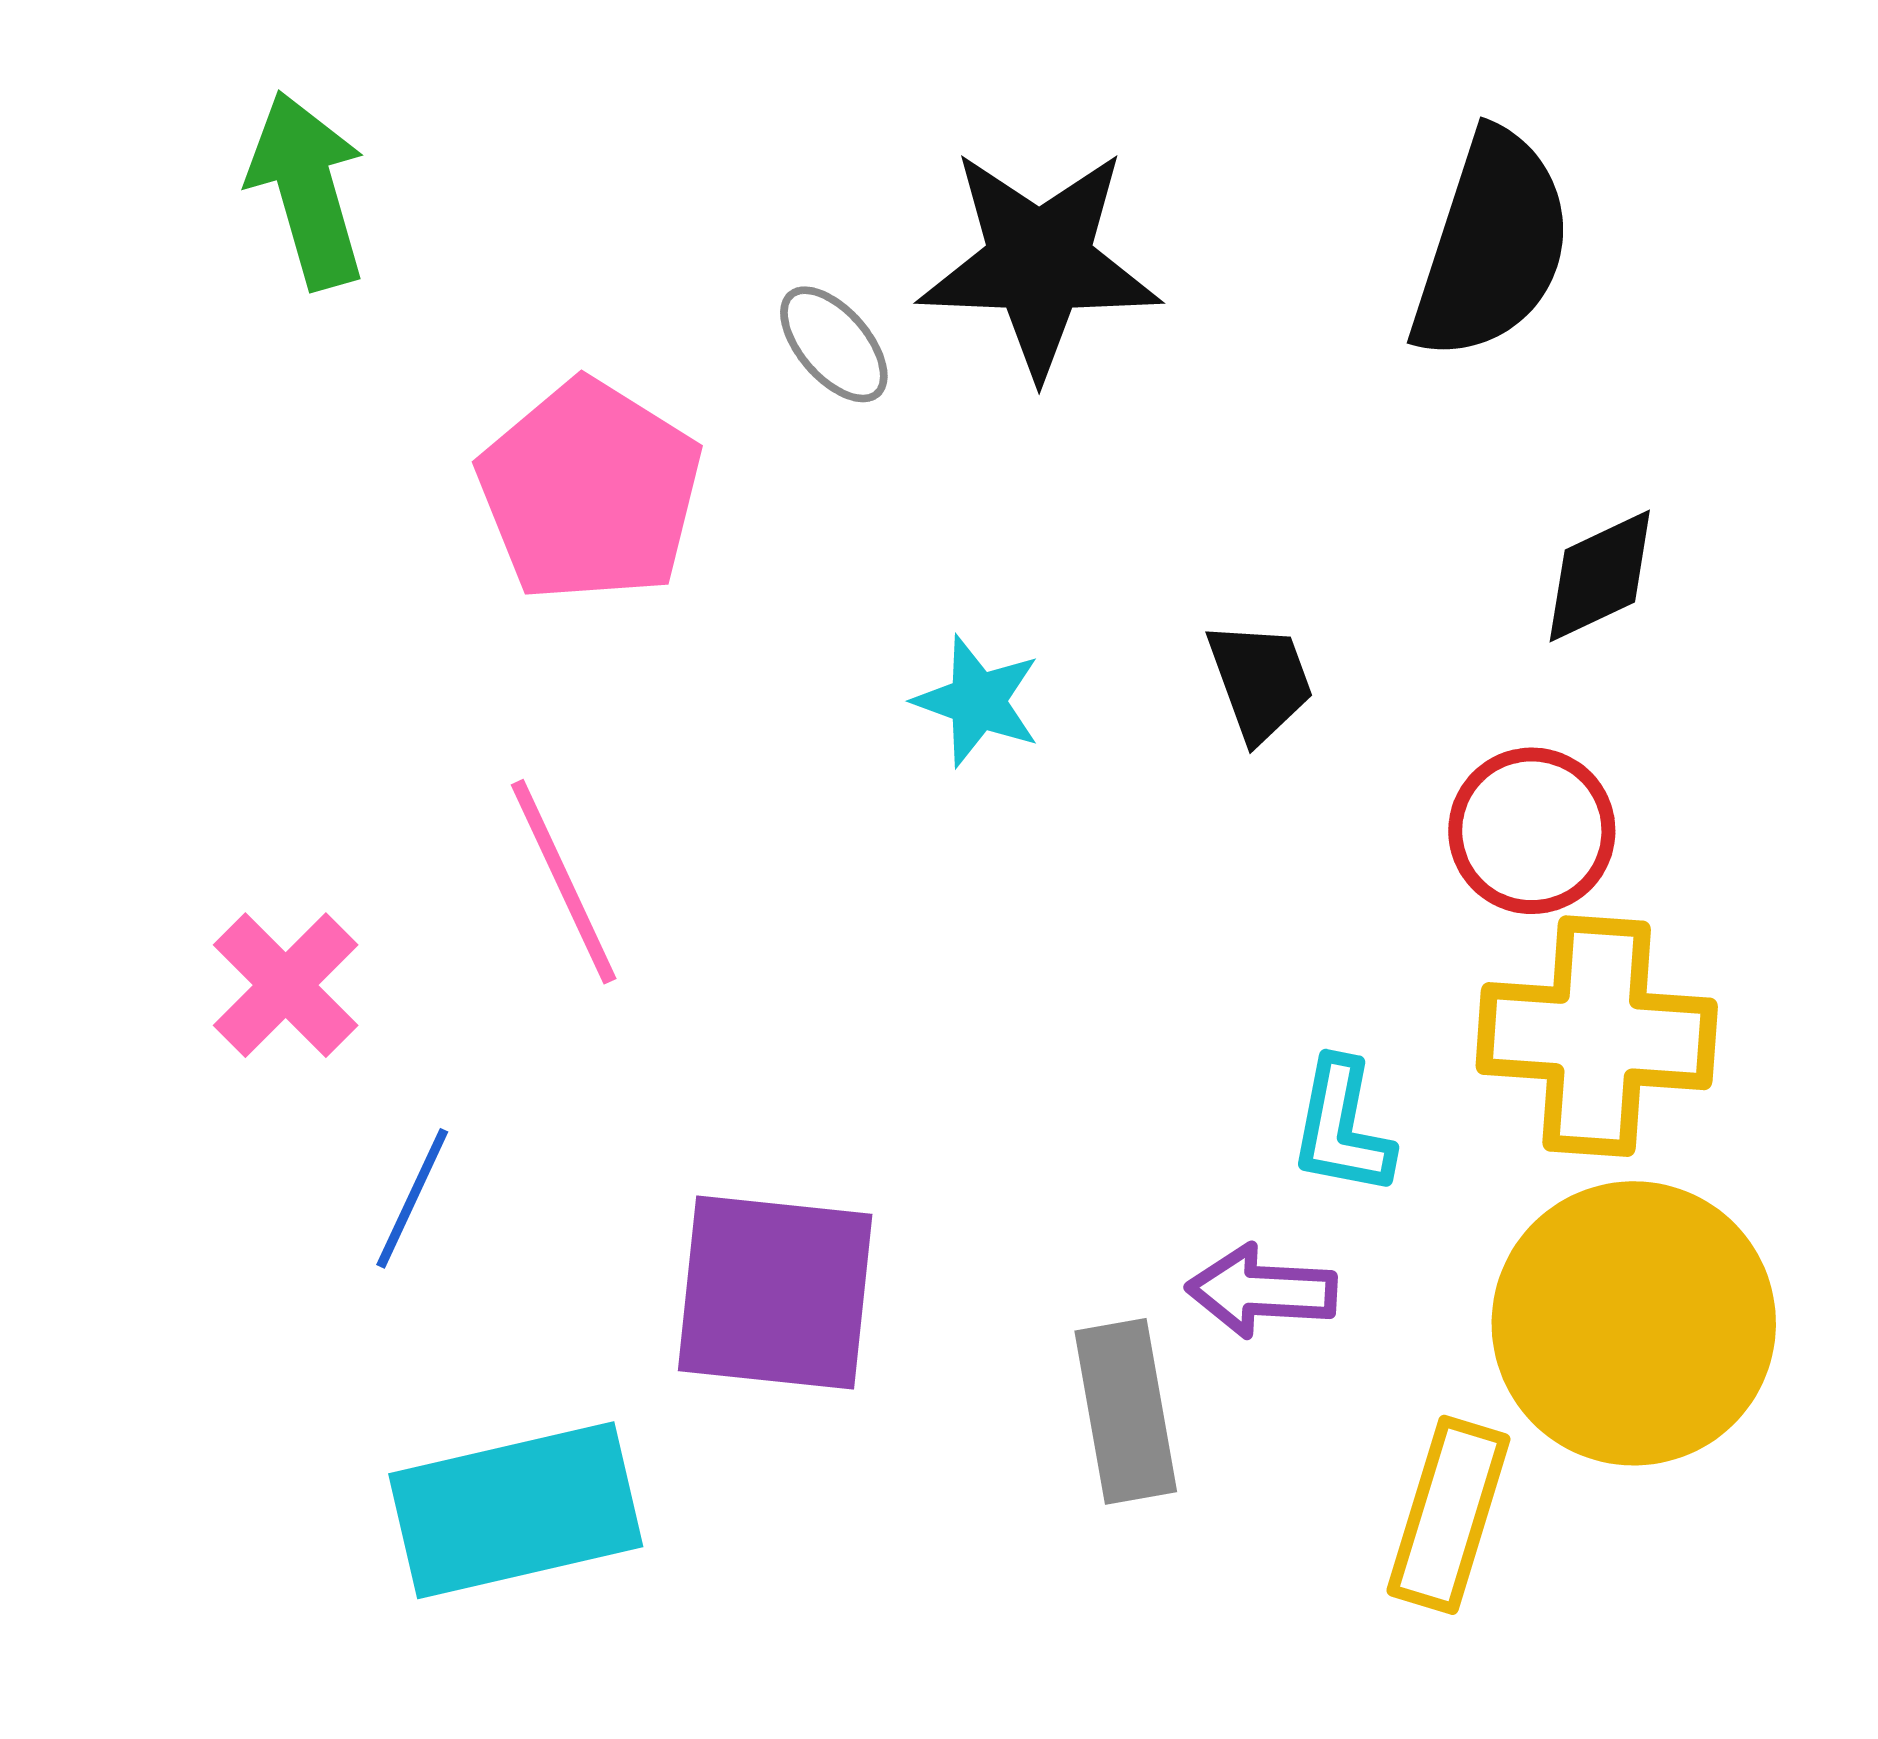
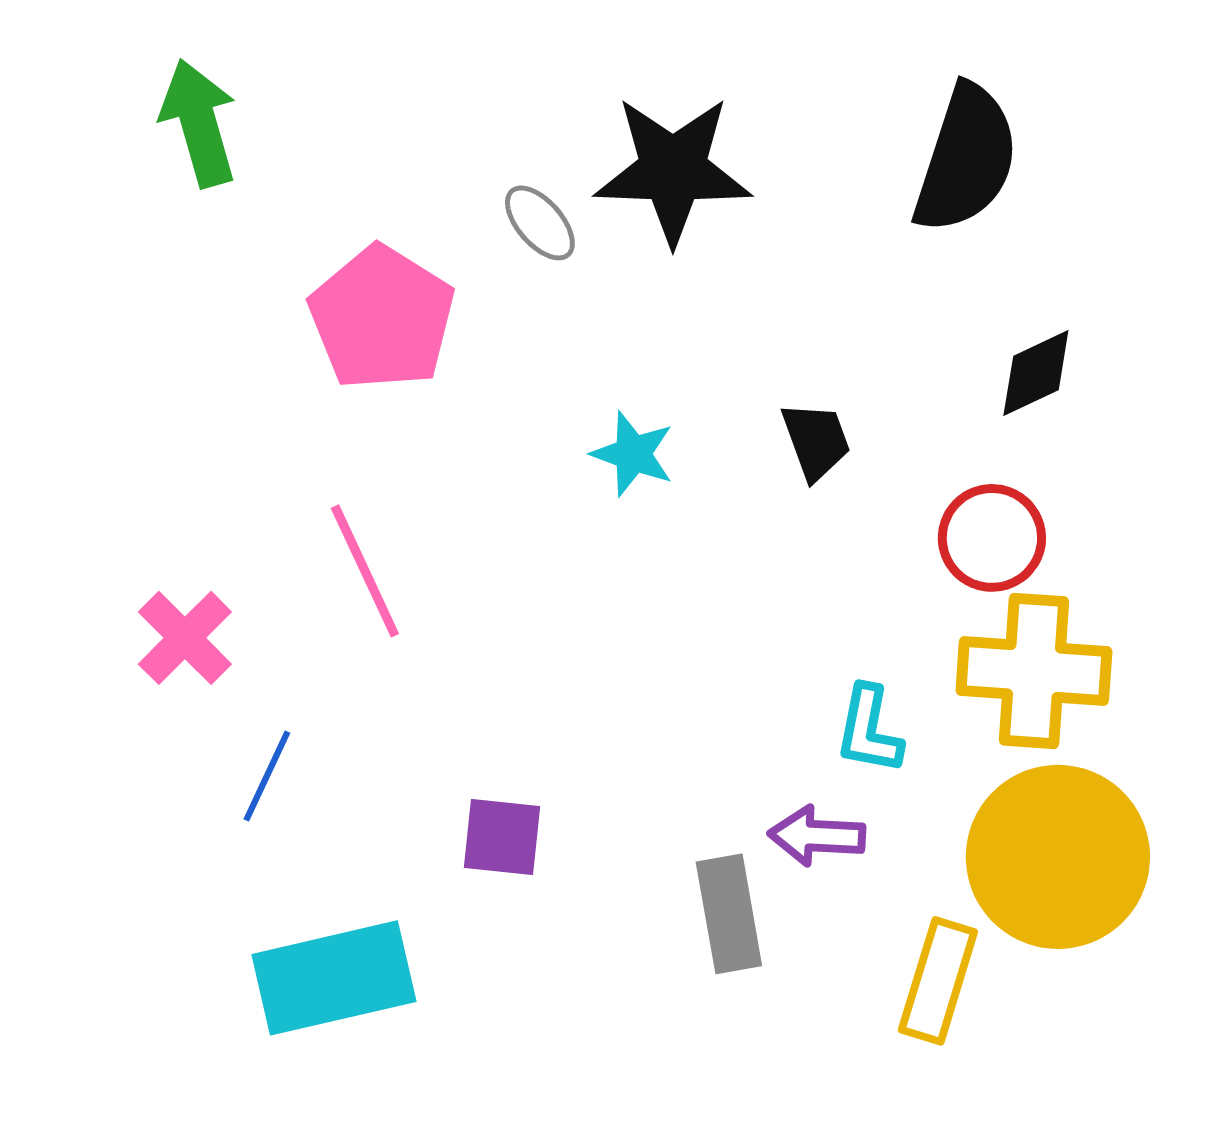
purple square: (775, 1293) -> (502, 837), size x0.6

